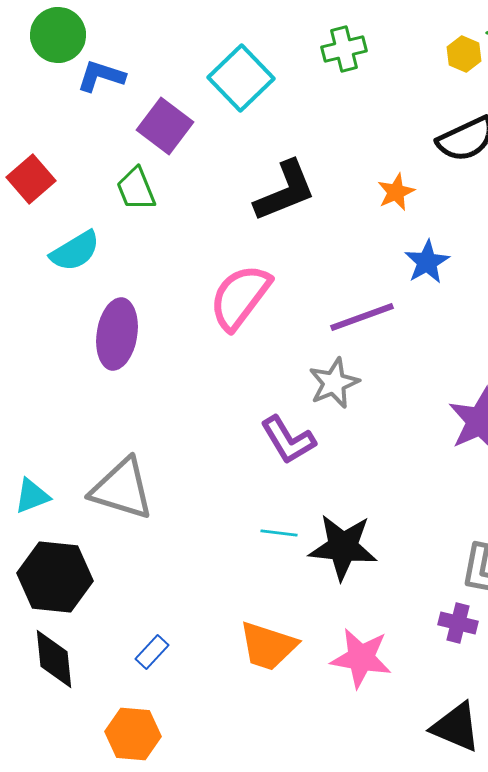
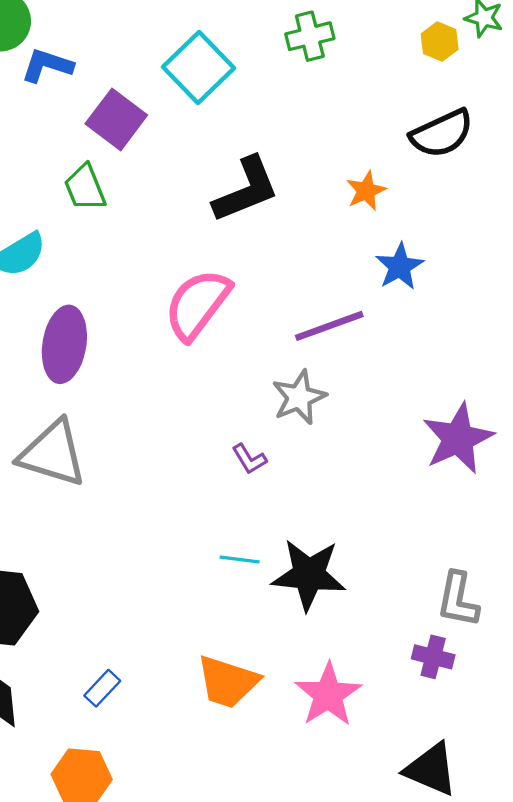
purple L-shape: (288, 440) -> (249, 459), size x0.6
gray triangle: (122, 489) -> (53, 454), moved
pink star: (361, 658) -> (328, 695), turned 30

